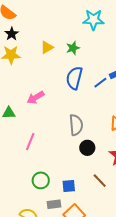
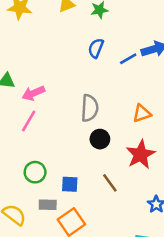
blue semicircle: (74, 78) -> (96, 48), size x0.7
pink arrow: (36, 98) -> (33, 93), moved

